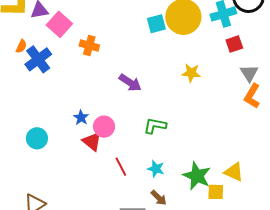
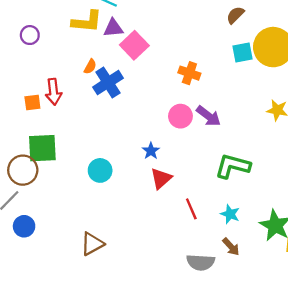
orange cross: (89, 46) -> (189, 73), moved
green L-shape: (155, 126) -> (233, 166), size x1.4
pink circle: (104, 127) -> (180, 116), moved
red triangle: (92, 142) -> (161, 179), turned 35

